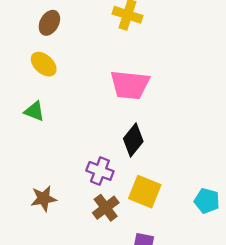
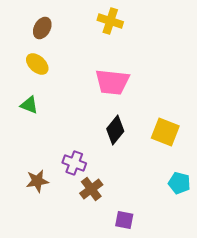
purple cross: (100, 171) -> (74, 163), moved
yellow square: (145, 192) -> (165, 132), moved

